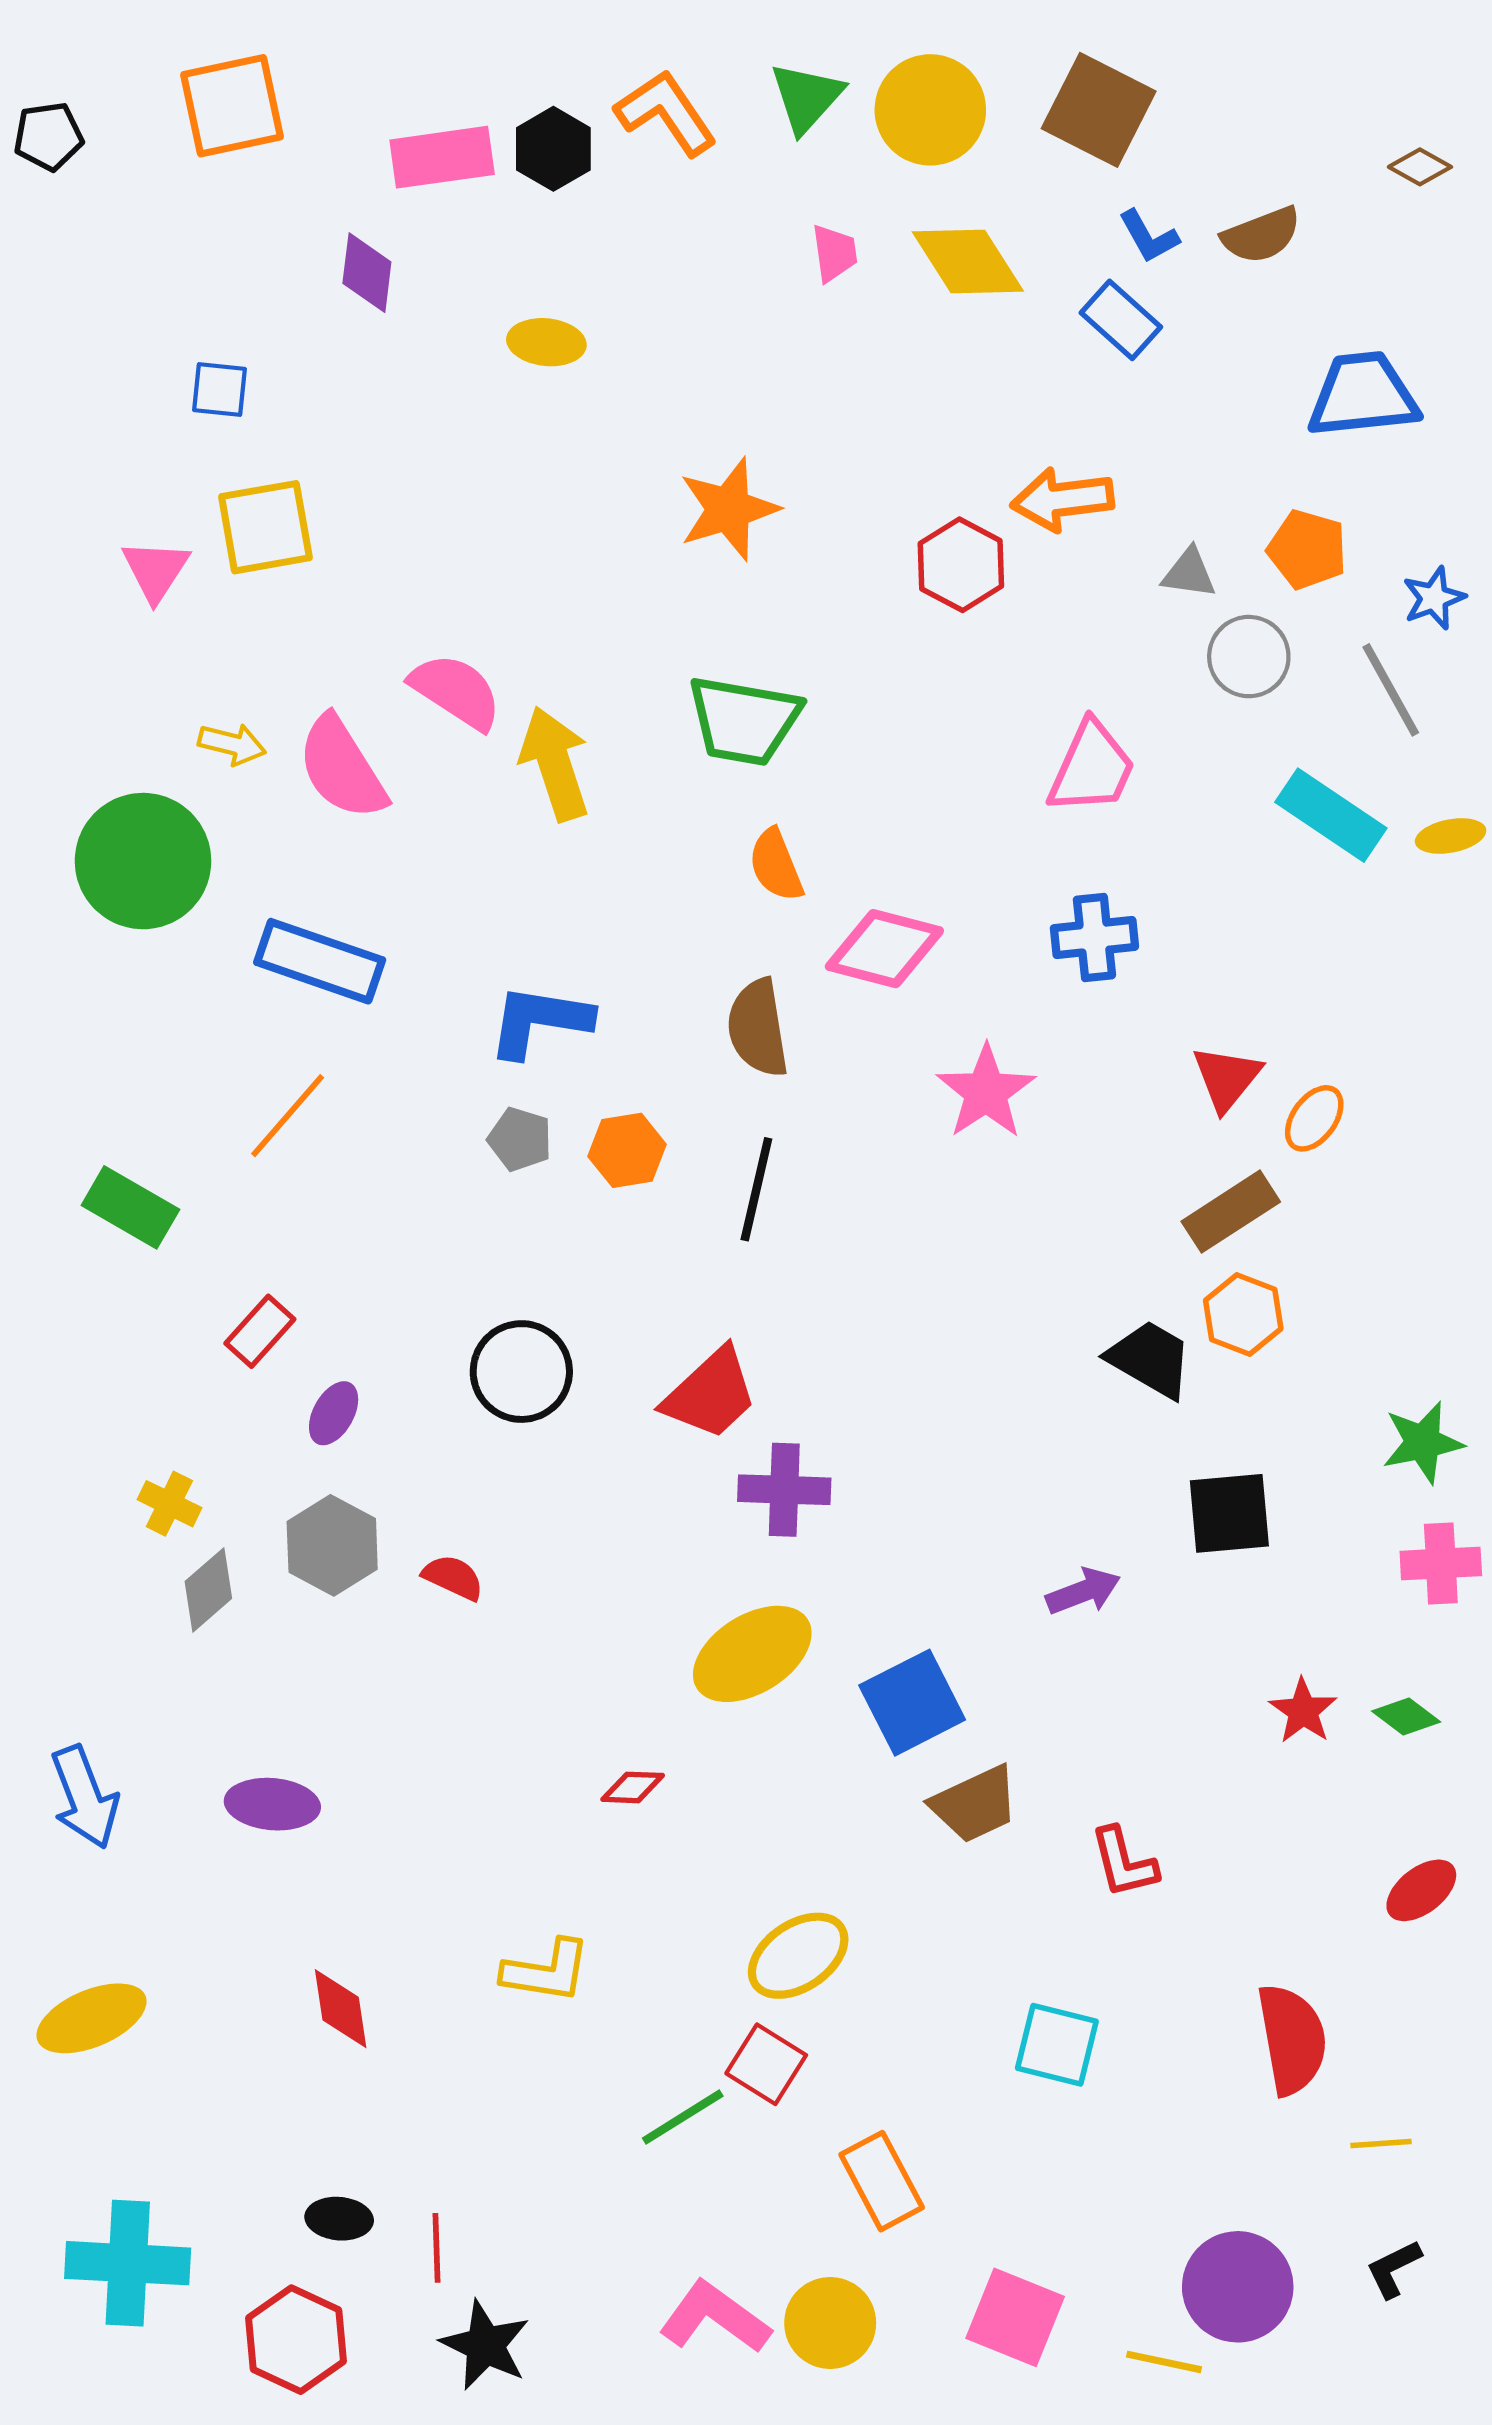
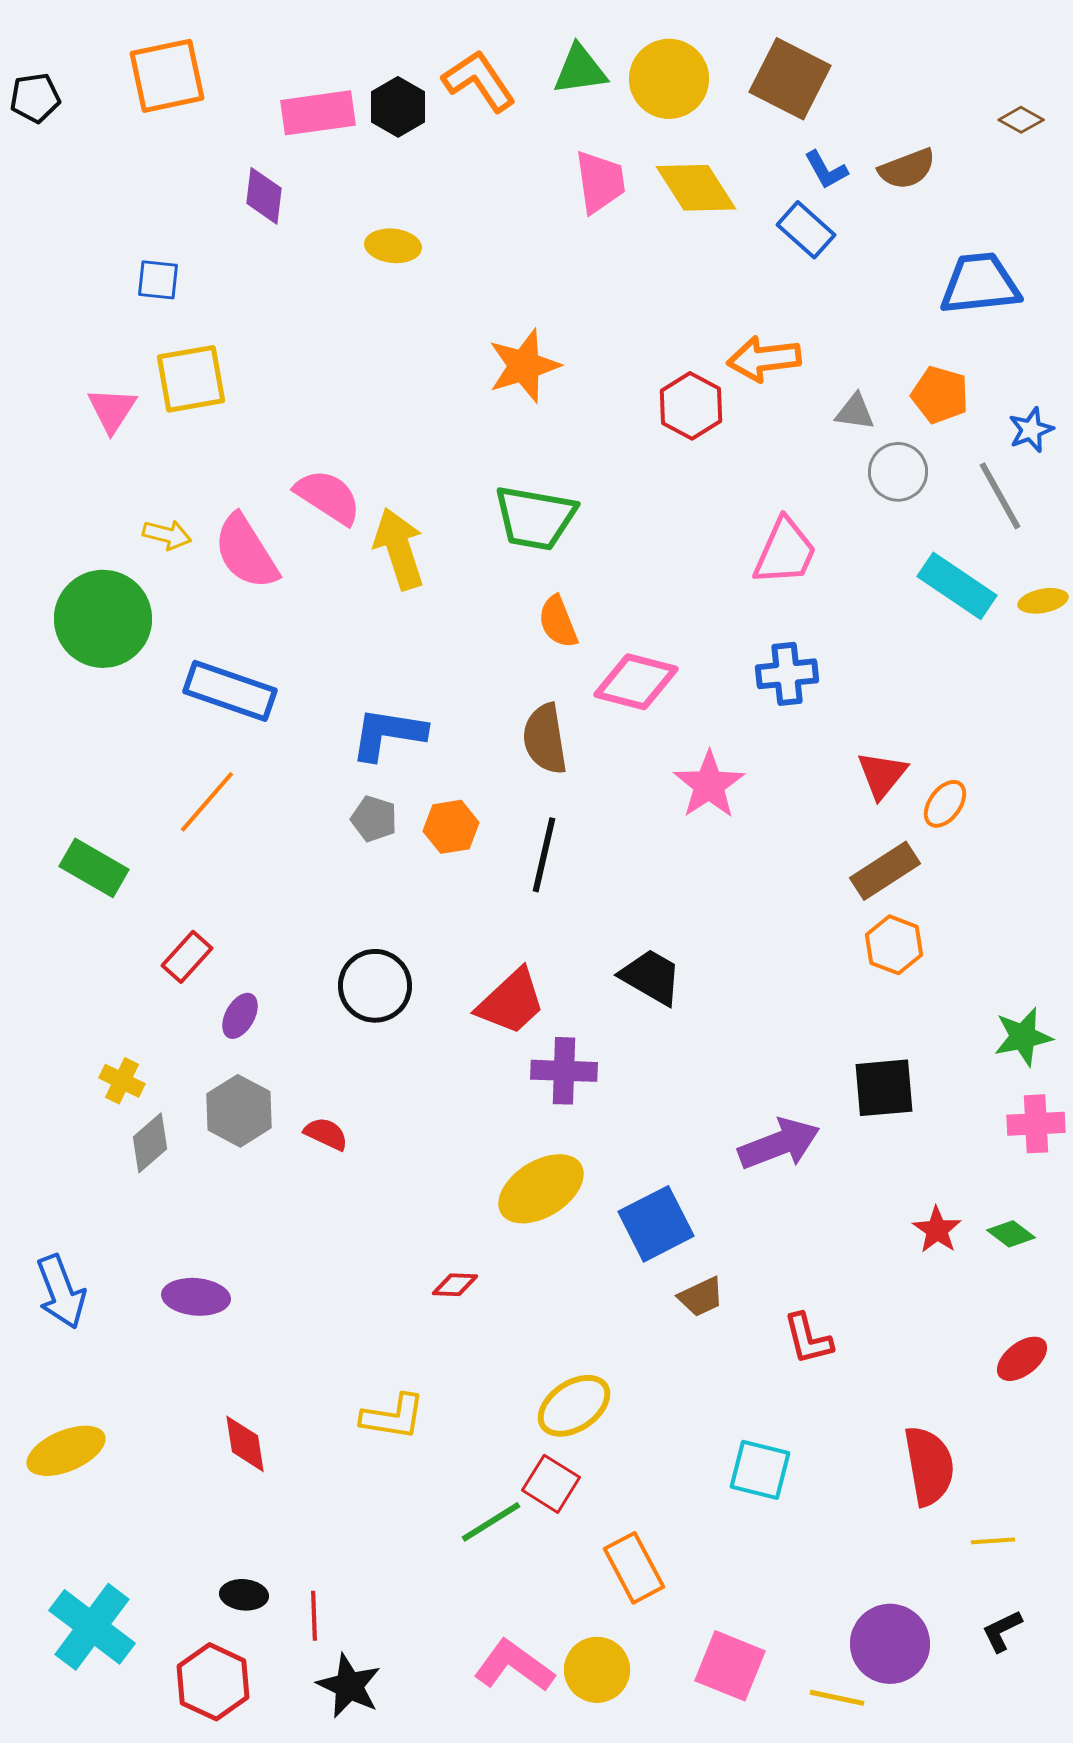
green triangle: (807, 97) -> (580, 70), turned 40
pink trapezoid: (834, 253) -> (600, 182), size x1.5
black trapezoid: (1150, 1359) -> (651, 977), moved
purple arrow: (1083, 1591) -> (779, 1144), size x1.5
brown trapezoid: (975, 1804) -> (701, 1297), size x0.7
cyan cross: (128, 2263) -> (92, 1627), turned 34

